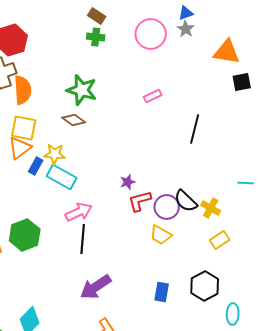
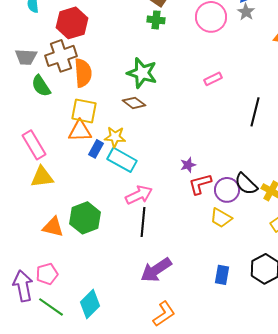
orange triangle: (20, 148) -> (80, 131), turned 35

